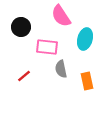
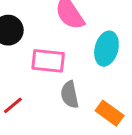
orange rectangle: (87, 81) -> (110, 113), turned -42

